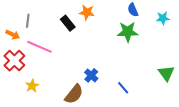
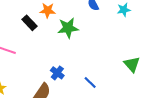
green star: (128, 32) -> (68, 28), moved

